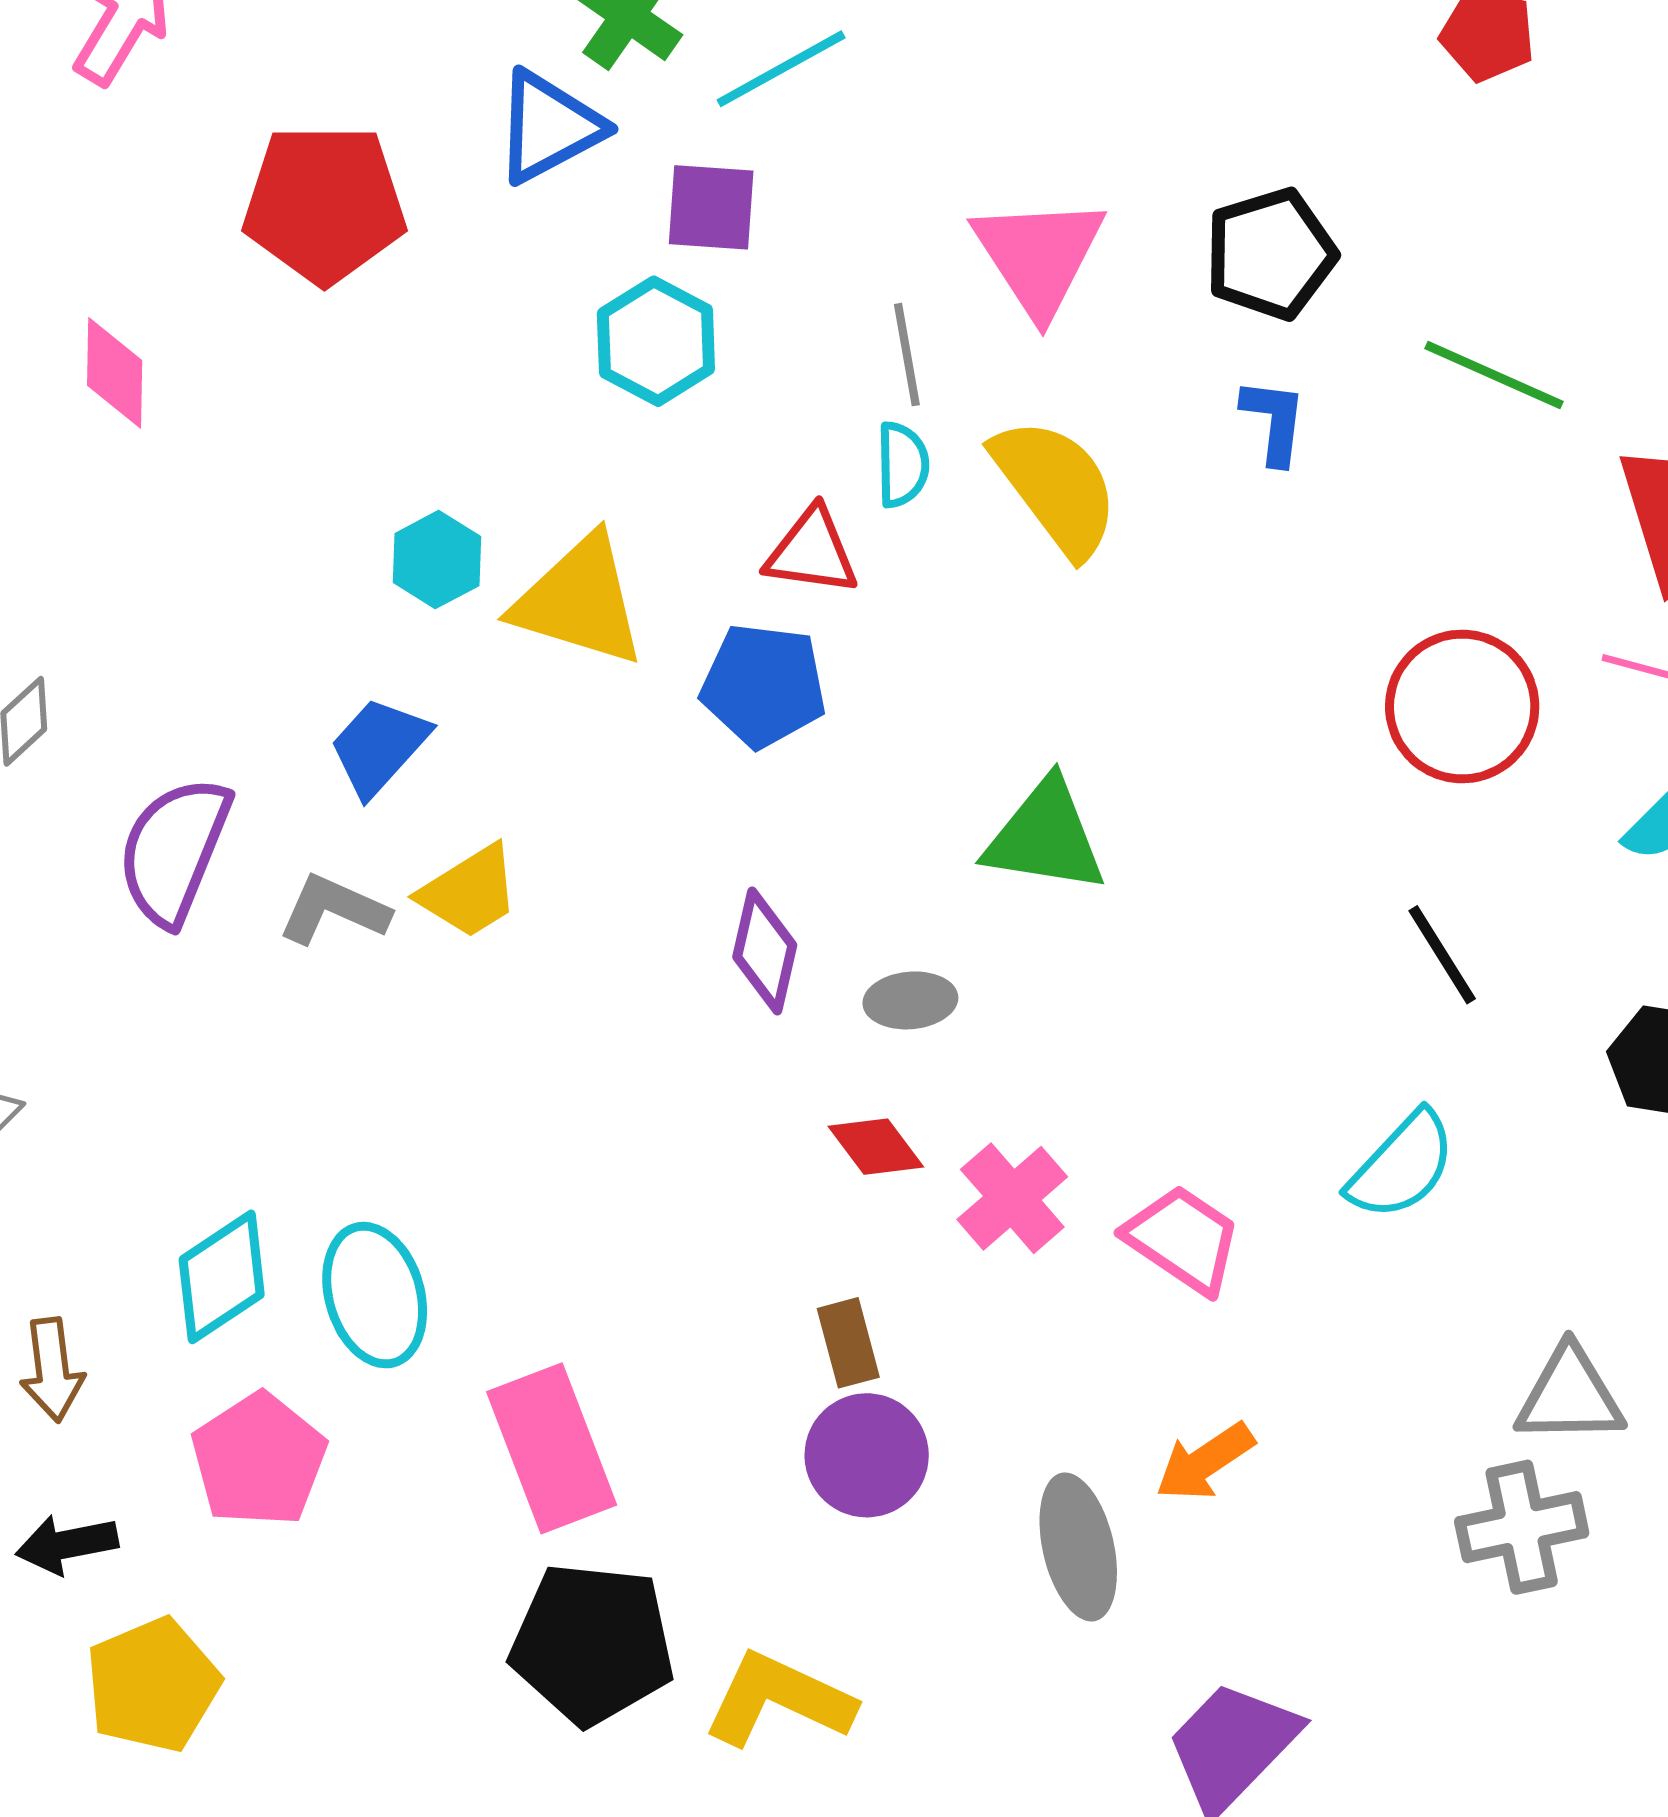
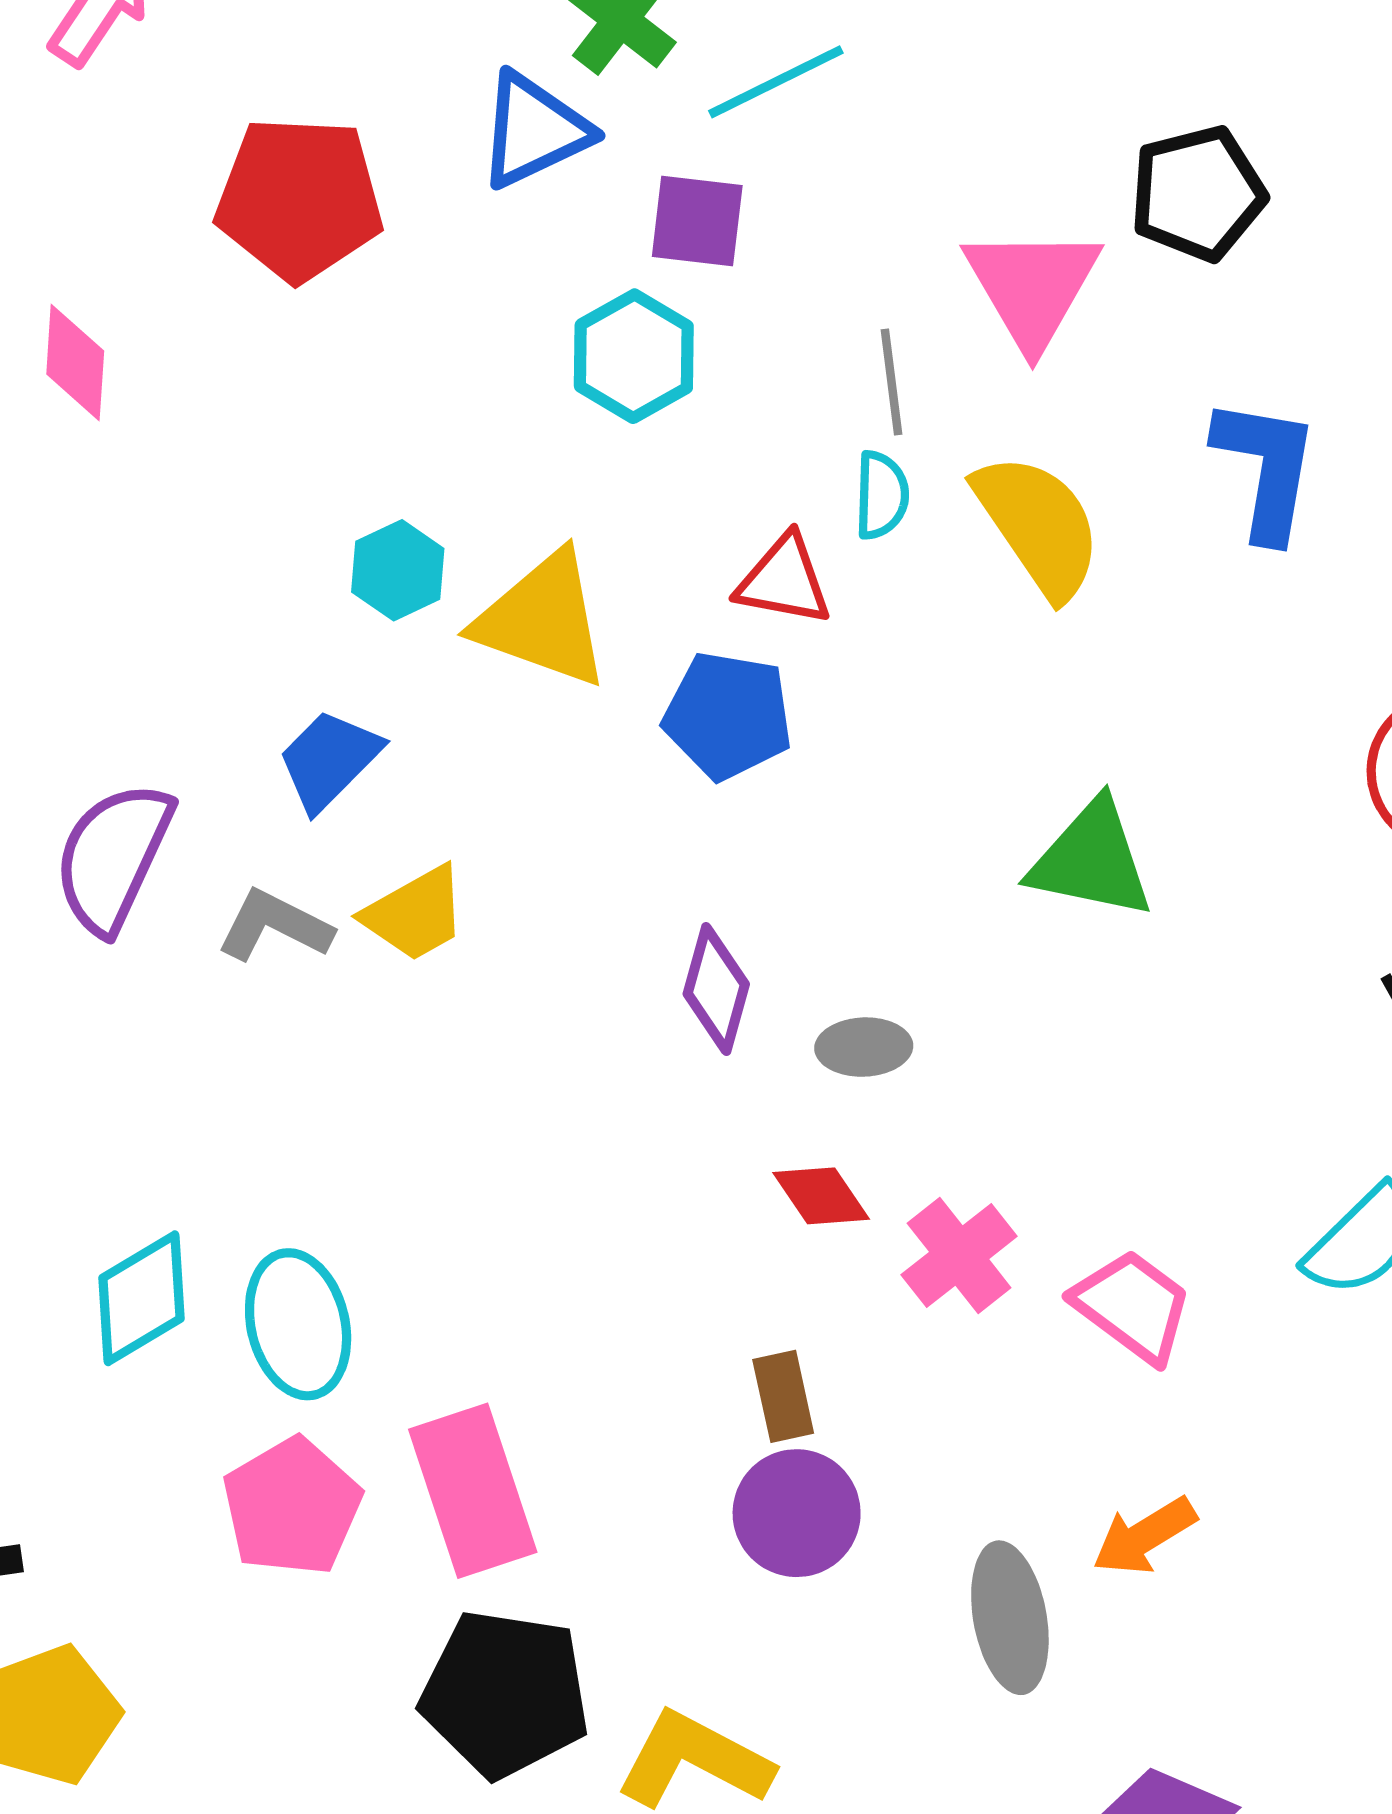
black pentagon: (1270, 254) -> (1198, 193), moved
blue L-shape: (1274, 421) -> (1266, 469), size x1.6
green triangle: (1045, 837) -> (1091, 860), moved
pink pentagon: (259, 1460) -> (292, 1507), moved

